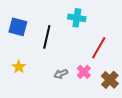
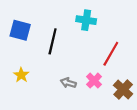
gray arrow: (61, 74) -> (68, 83), turned 40

